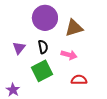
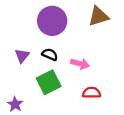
brown triangle: (74, 28) -> (98, 16), moved
black semicircle: (43, 47) -> (50, 54), turned -56

